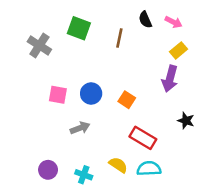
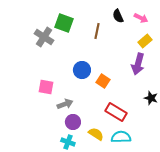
gray cross: (39, 45) -> (44, 37), moved
blue circle: (91, 94) -> (82, 70), moved
pink square: (58, 95) -> (46, 87), moved
purple circle: (48, 170) -> (73, 122), moved

